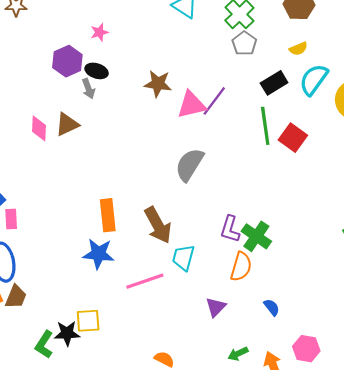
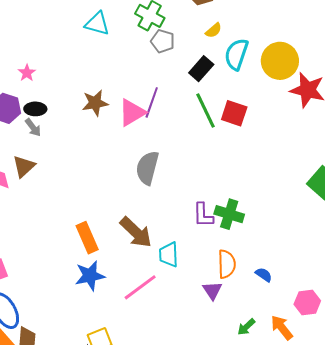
orange semicircle: (241, 267) -> (227, 264), moved

